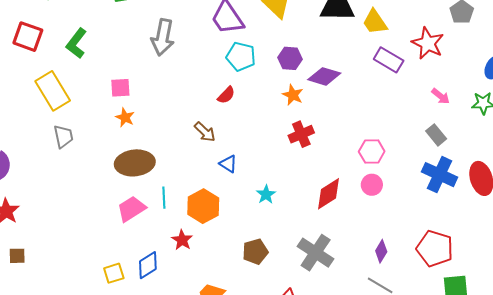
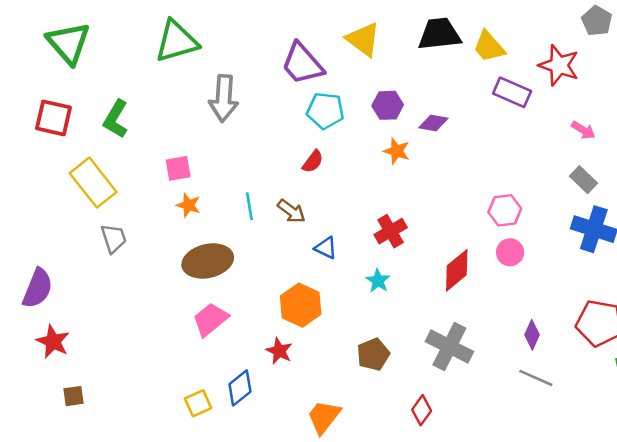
purple diamond: (324, 76) -> (433, 123), size x0.7
red cross: (301, 134) -> (391, 231), moved
cyan line: (164, 198) -> (249, 206), moved

